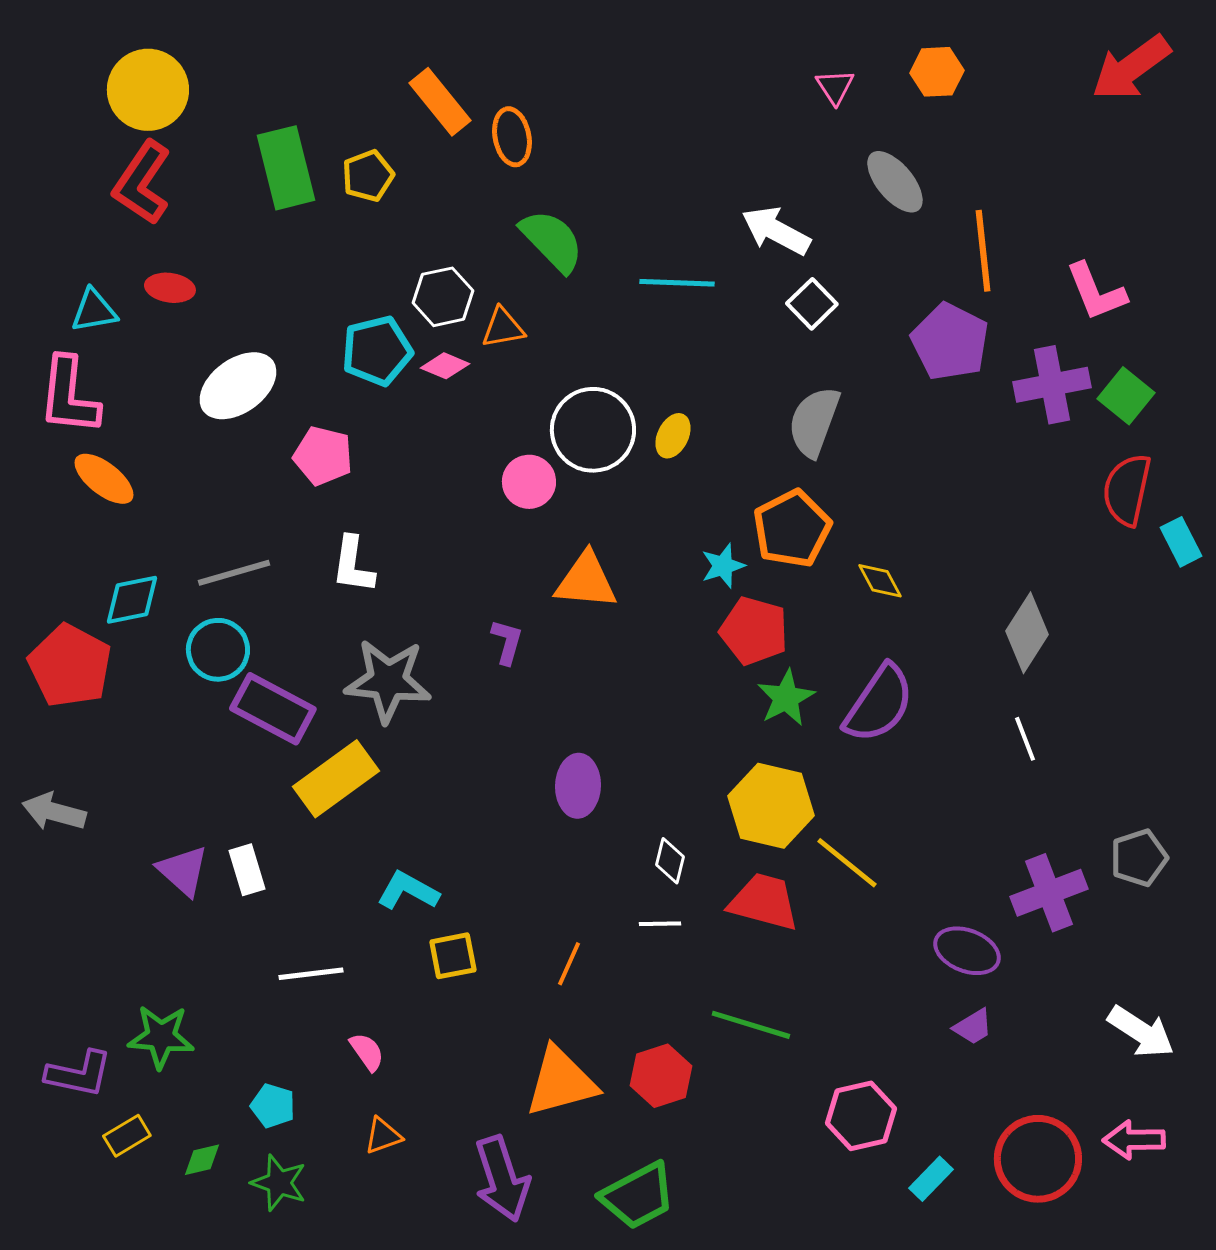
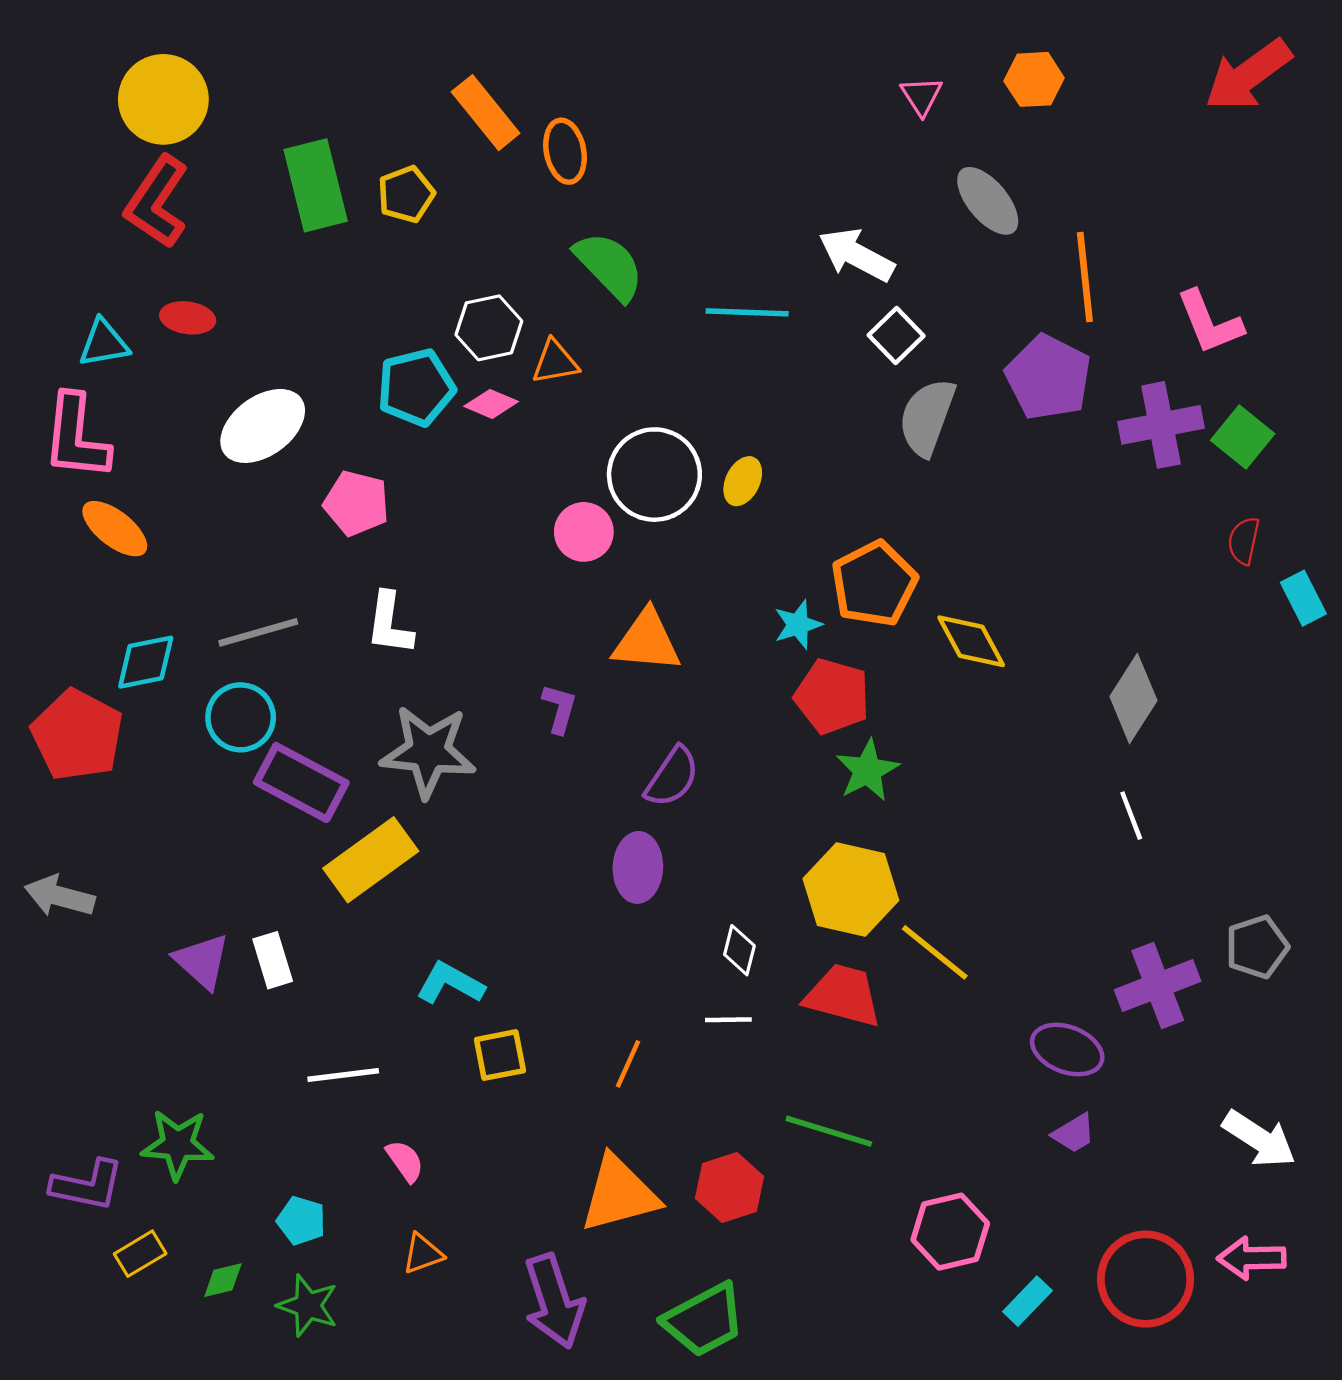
gray semicircle: (814, 422) -> (927, 417), moved
red semicircle: (1127, 490) -> (1244, 541), size x0.6
yellow diamond: (880, 581) -> (971, 641), size x1.4
purple semicircle: (879, 704) -> (672, 777), moved, size x0.7

